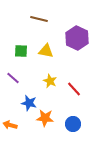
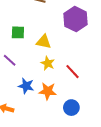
yellow triangle: (46, 51) -> (44, 42), moved
orange star: (45, 118) -> (48, 91), moved

